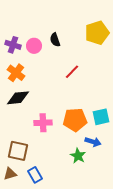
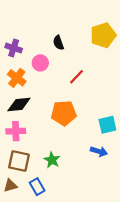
pink circle: (34, 46) -> (40, 63), moved
orange pentagon: (75, 120) -> (64, 113), moved
pink cross: (43, 123) -> (16, 131), moved
green star: (78, 156) -> (52, 160), moved

